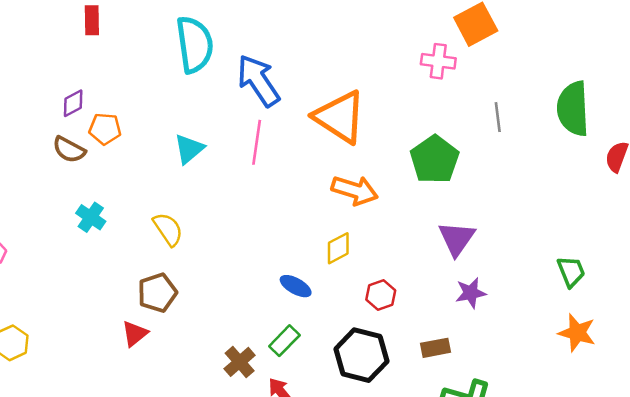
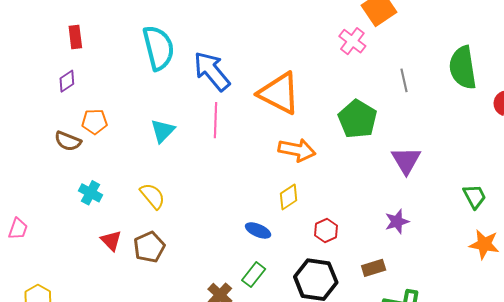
pink cross: (438, 61) -> (352, 41), turned 36
purple diamond: (73, 103) -> (67, 81), moved
purple triangle: (457, 239) -> (406, 160), moved
red triangle: (135, 334) -> (111, 241), moved, turned -30

